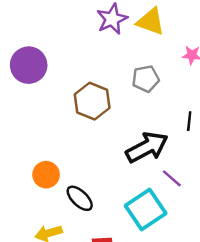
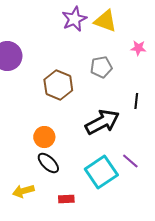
orange circle: (46, 175) -> (44, 137), moved
purple line: (172, 178) -> (130, 161), moved

